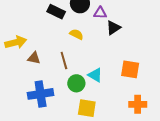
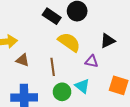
purple triangle: (100, 13) -> (92, 61), moved
yellow semicircle: (77, 34) -> (69, 42), size x1.6

